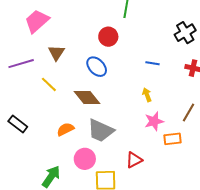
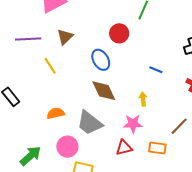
brown diamond: (87, 97) -> (104, 91), moved
pink star: (154, 121) -> (133, 124), moved
red triangle: (134, 160) -> (124, 148), moved

